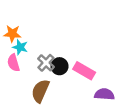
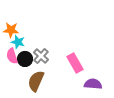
black circle: (59, 66) -> (25, 59), moved
pink rectangle: (84, 71) -> (75, 63), turned 30

